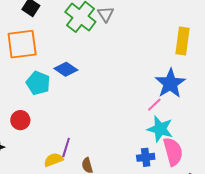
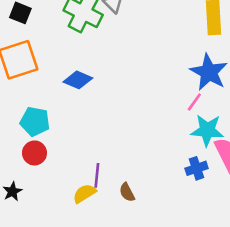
cyan pentagon: (38, 83) -> (35, 121), moved

